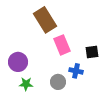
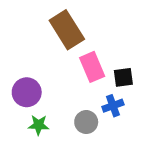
black square: (92, 52) -> (123, 77), moved
blue cross: (76, 71) -> (113, 106), turned -32

